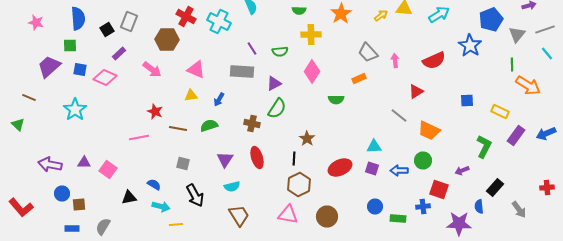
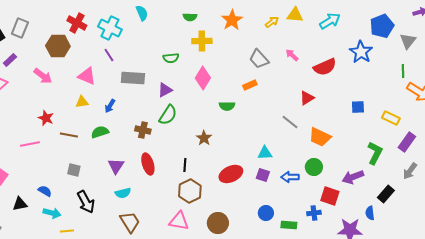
purple line: (252, 48) -> (109, 55), moved
pink arrow: (395, 60) -> (292, 55), moved, turned -40
brown star: (307, 138) -> (204, 138), moved
purple arrow: (462, 170) -> (353, 177), size x1.5
gray arrow: (519, 210) -> (410, 171), moved, turned 72

